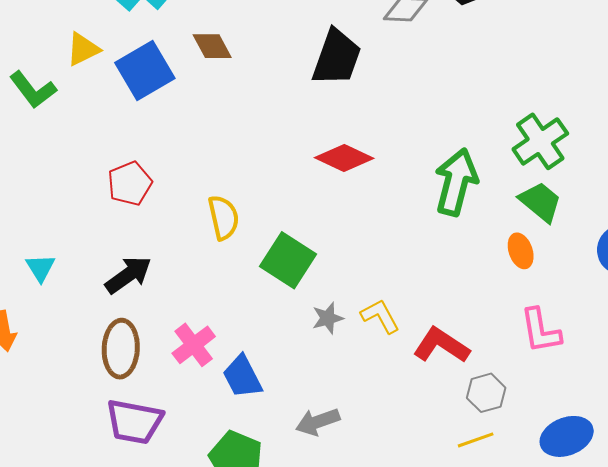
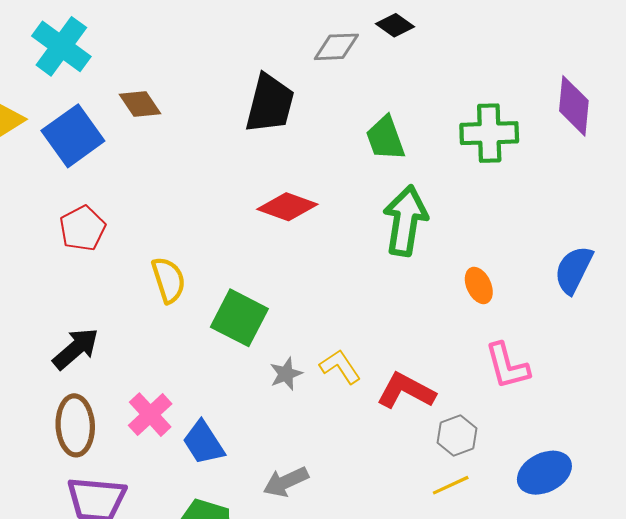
green cross: (540, 141) -> (489, 133), moved, turned 38
red pentagon: (130, 184) -> (82, 228), moved
green trapezoid: (540, 202) -> (385, 138), moved, turned -144

